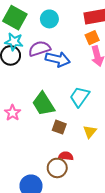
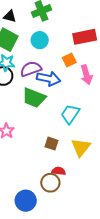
orange square: (92, 38) -> (69, 60), moved
green trapezoid: (43, 104) -> (34, 98), moved, turned -35
yellow triangle: (90, 132) -> (81, 147), size x1.5

